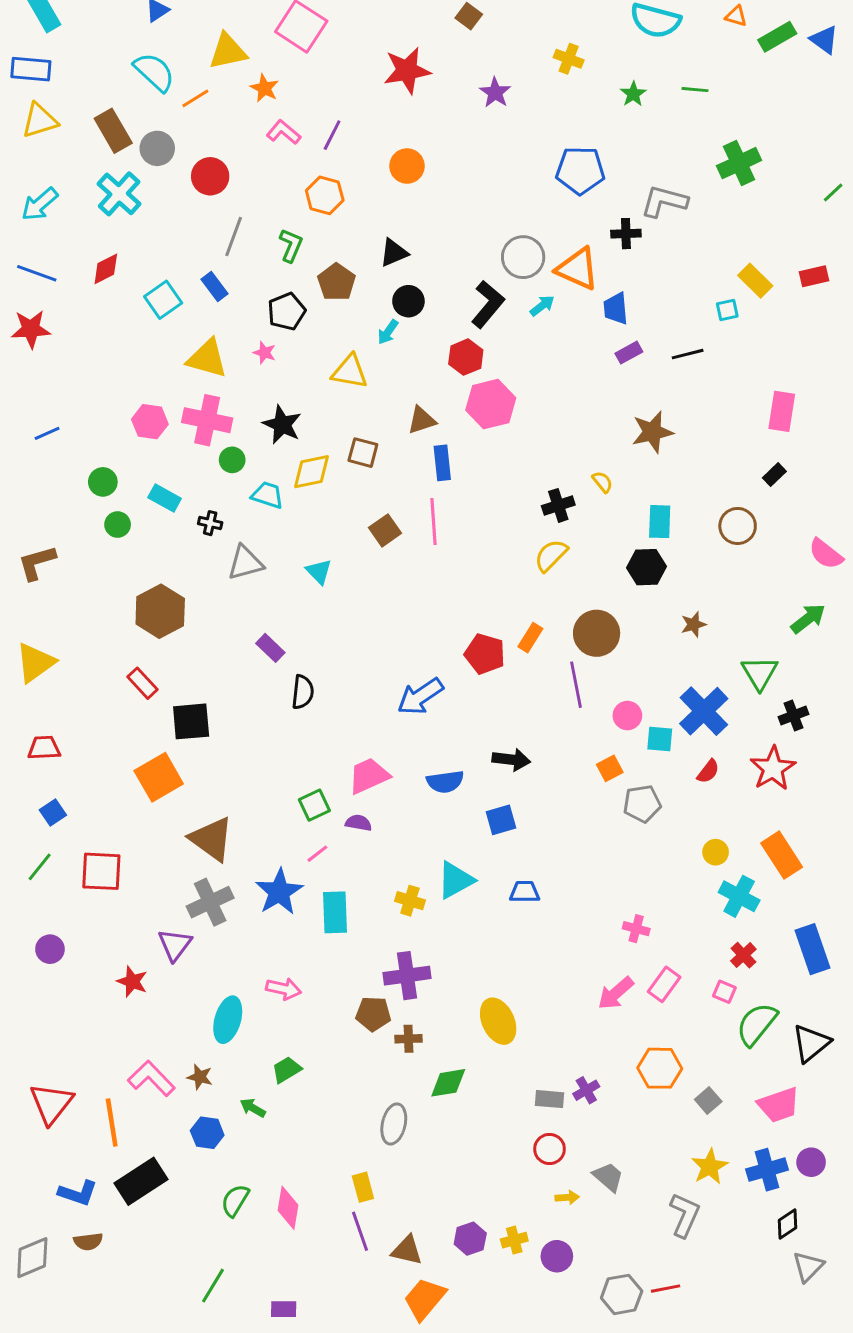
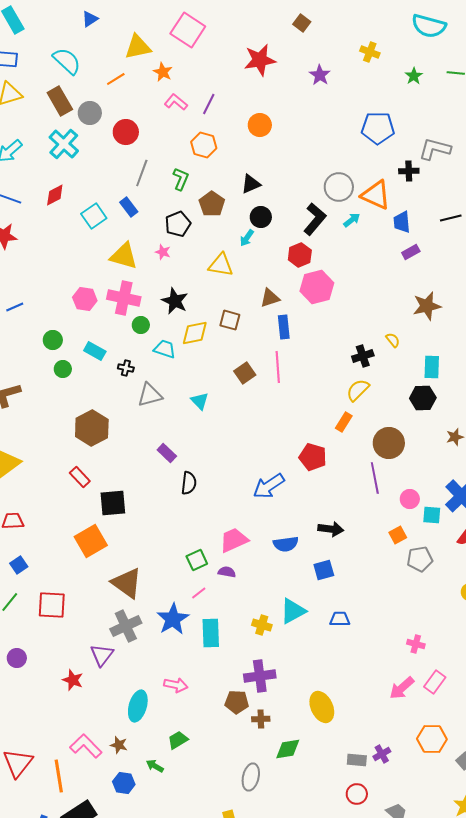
cyan semicircle: (154, 72) -> (67, 61), moved
black line: (688, 354) -> (451, 218), moved
orange rectangle: (530, 638) -> (344, 422), moved

